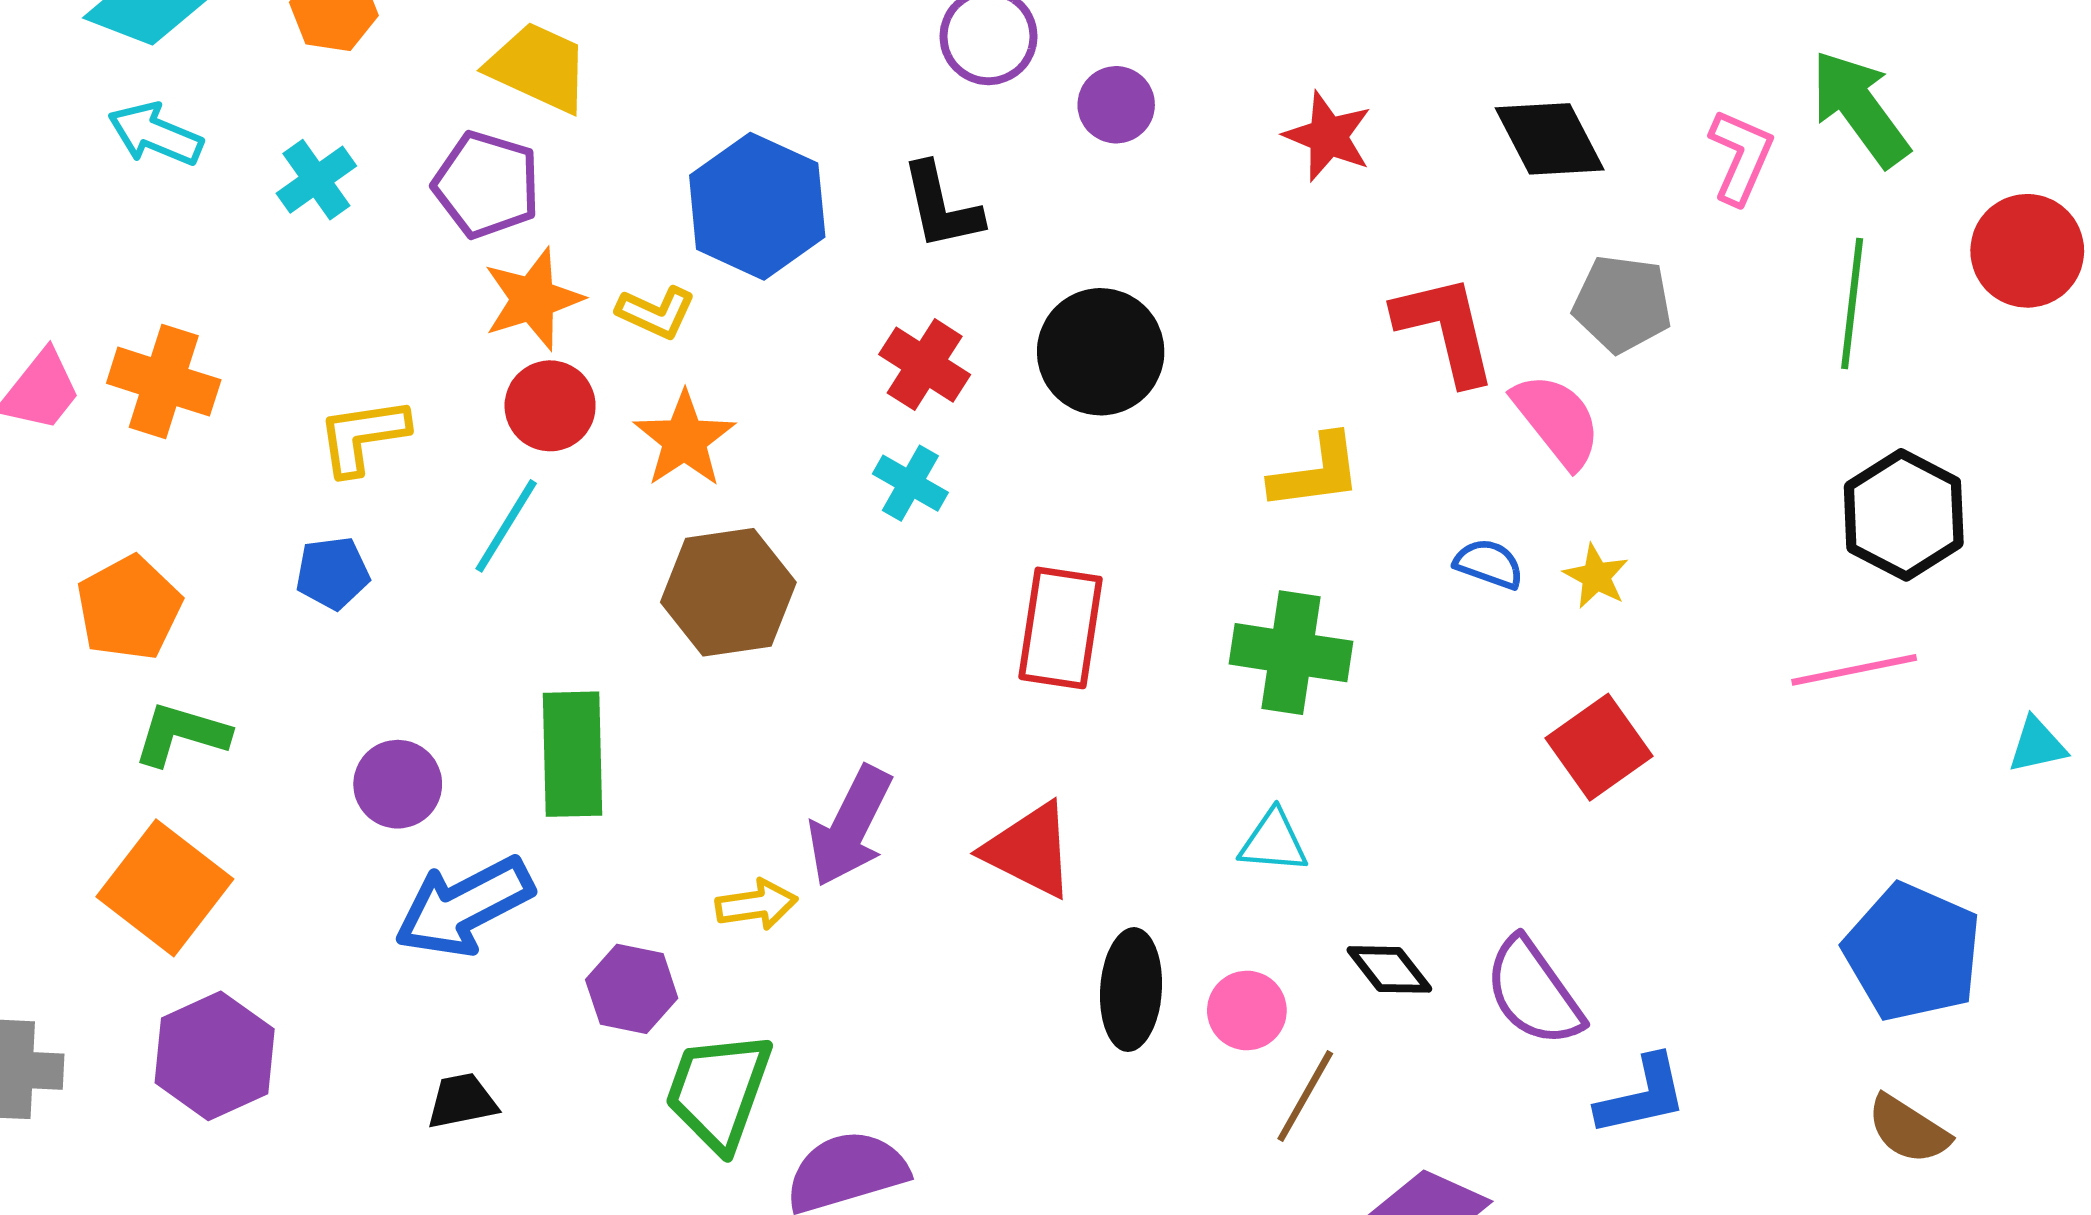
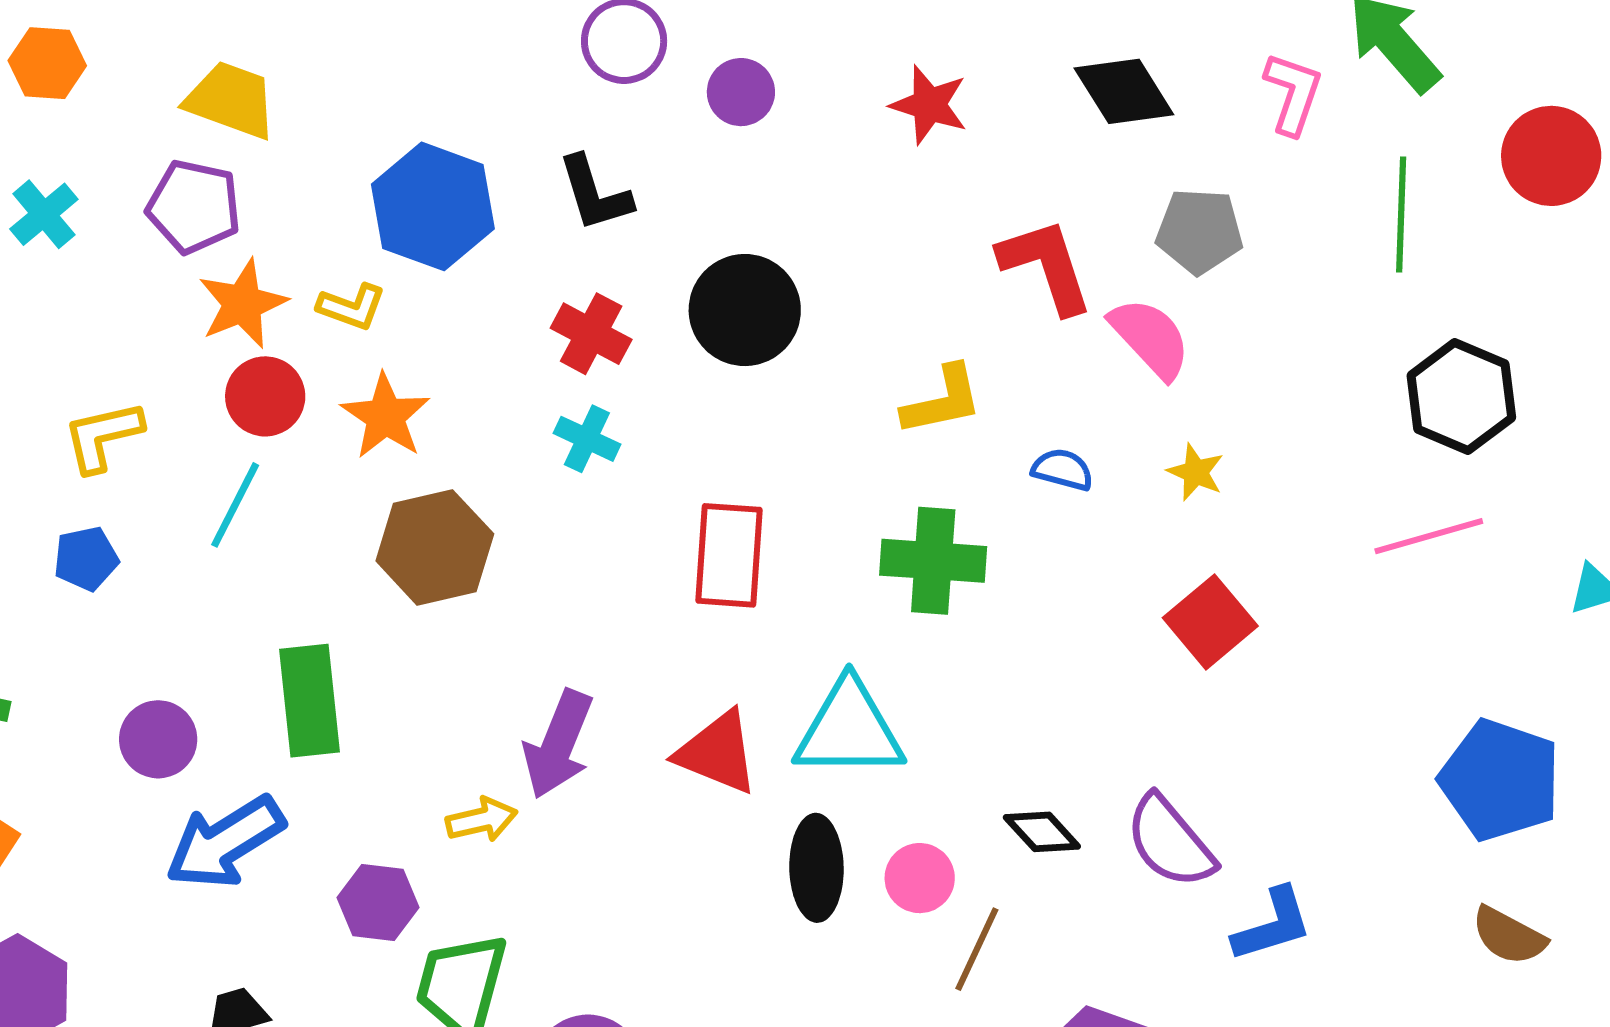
blue semicircle: (1489, 564) -> (1063, 469), moved
cyan triangle: (1273, 842) -> (849, 729), moved, size x1.8

